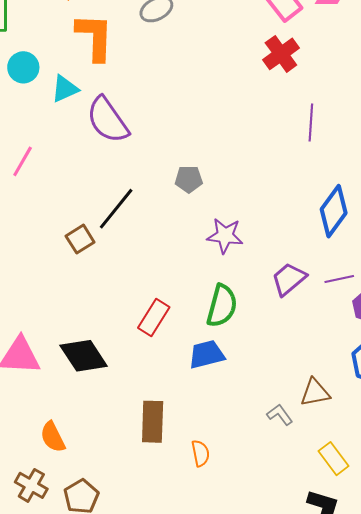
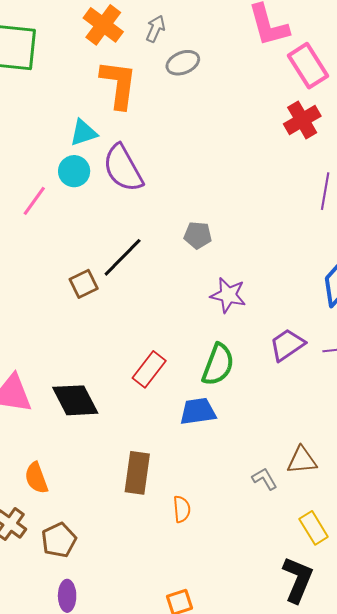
cyan circle: (23, 67) -> (74, 171), moved

